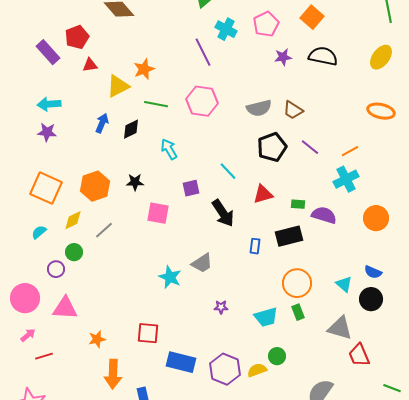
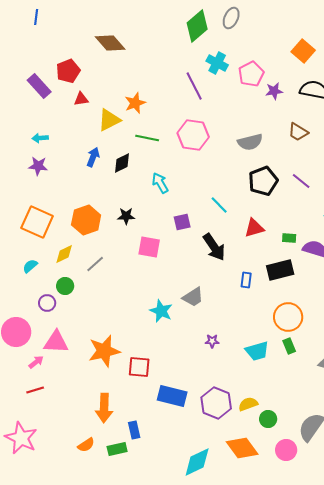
pink pentagon: (266, 24) -> (251, 74), moved
cyan arrow: (49, 104) -> (40, 138), size x0.7
brown trapezoid: (293, 110) -> (298, 132), moved
pink arrow: (28, 335) -> (36, 362), moved
orange star: (97, 339) -> (104, 351), moved, size x1.8
green circle: (277, 356) -> (268, 419), moved

